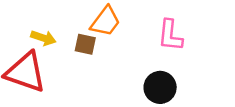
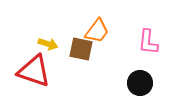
brown square: (85, 44) -> (81, 49), size x1.4

